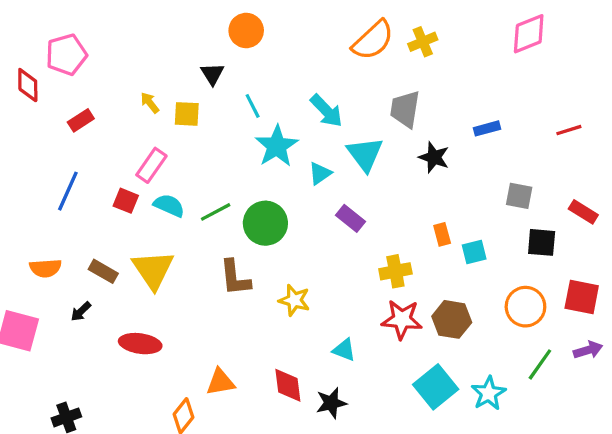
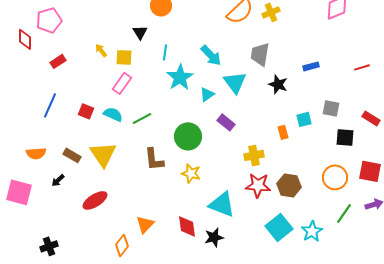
cyan line: (253, 106) -> (165, 52), turned 35
pink rectangle: (151, 165) -> (122, 83), moved
green circle: (265, 223) -> (188, 136), moved
cyan square: (474, 252) -> (304, 119), moved
red ellipse: (140, 344) -> (95, 200), turned -40
cyan triangle: (344, 350) -> (222, 204), size x1.8
orange triangle: (220, 382) -> (145, 224), turned -36

